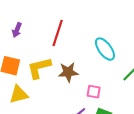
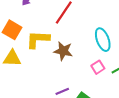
pink square: (94, 92) -> (98, 67), moved, turned 32

